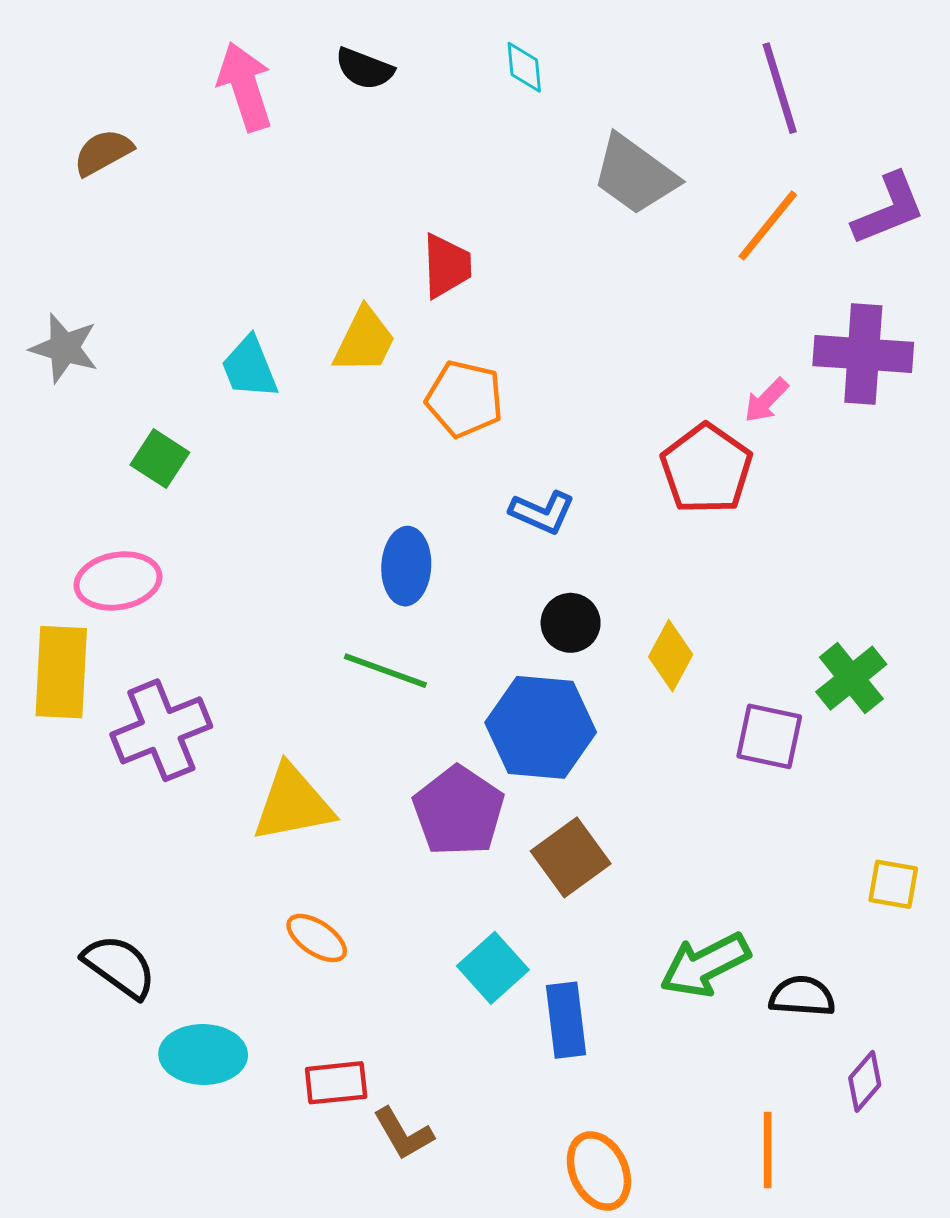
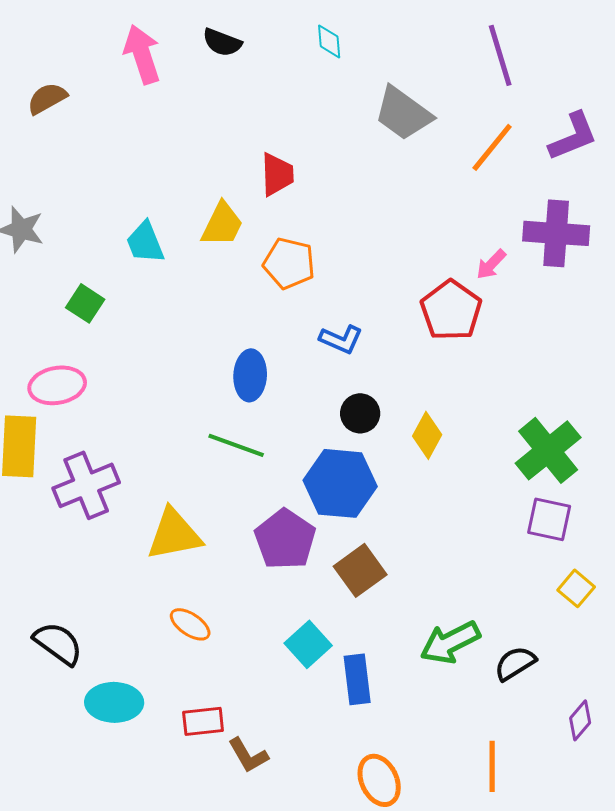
green cross: (851, 678) -> (548, 450), size x1.4
purple square: (769, 736) -> (549, 519), moved
yellow square: (893, 884) -> (576, 588), turned 30
black semicircle: (802, 996) -> (515, 663), turned -36
purple diamond: (865, 1081) -> (580, 720), moved

